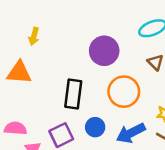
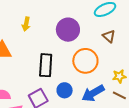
yellow arrow: (34, 36) -> (26, 24), moved

